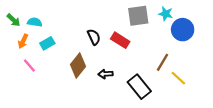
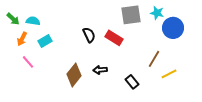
brown diamond: (78, 66) -> (74, 75), moved
yellow line: (178, 78) -> (169, 74), turned -70
black rectangle: (139, 87) -> (132, 82), size x0.6

